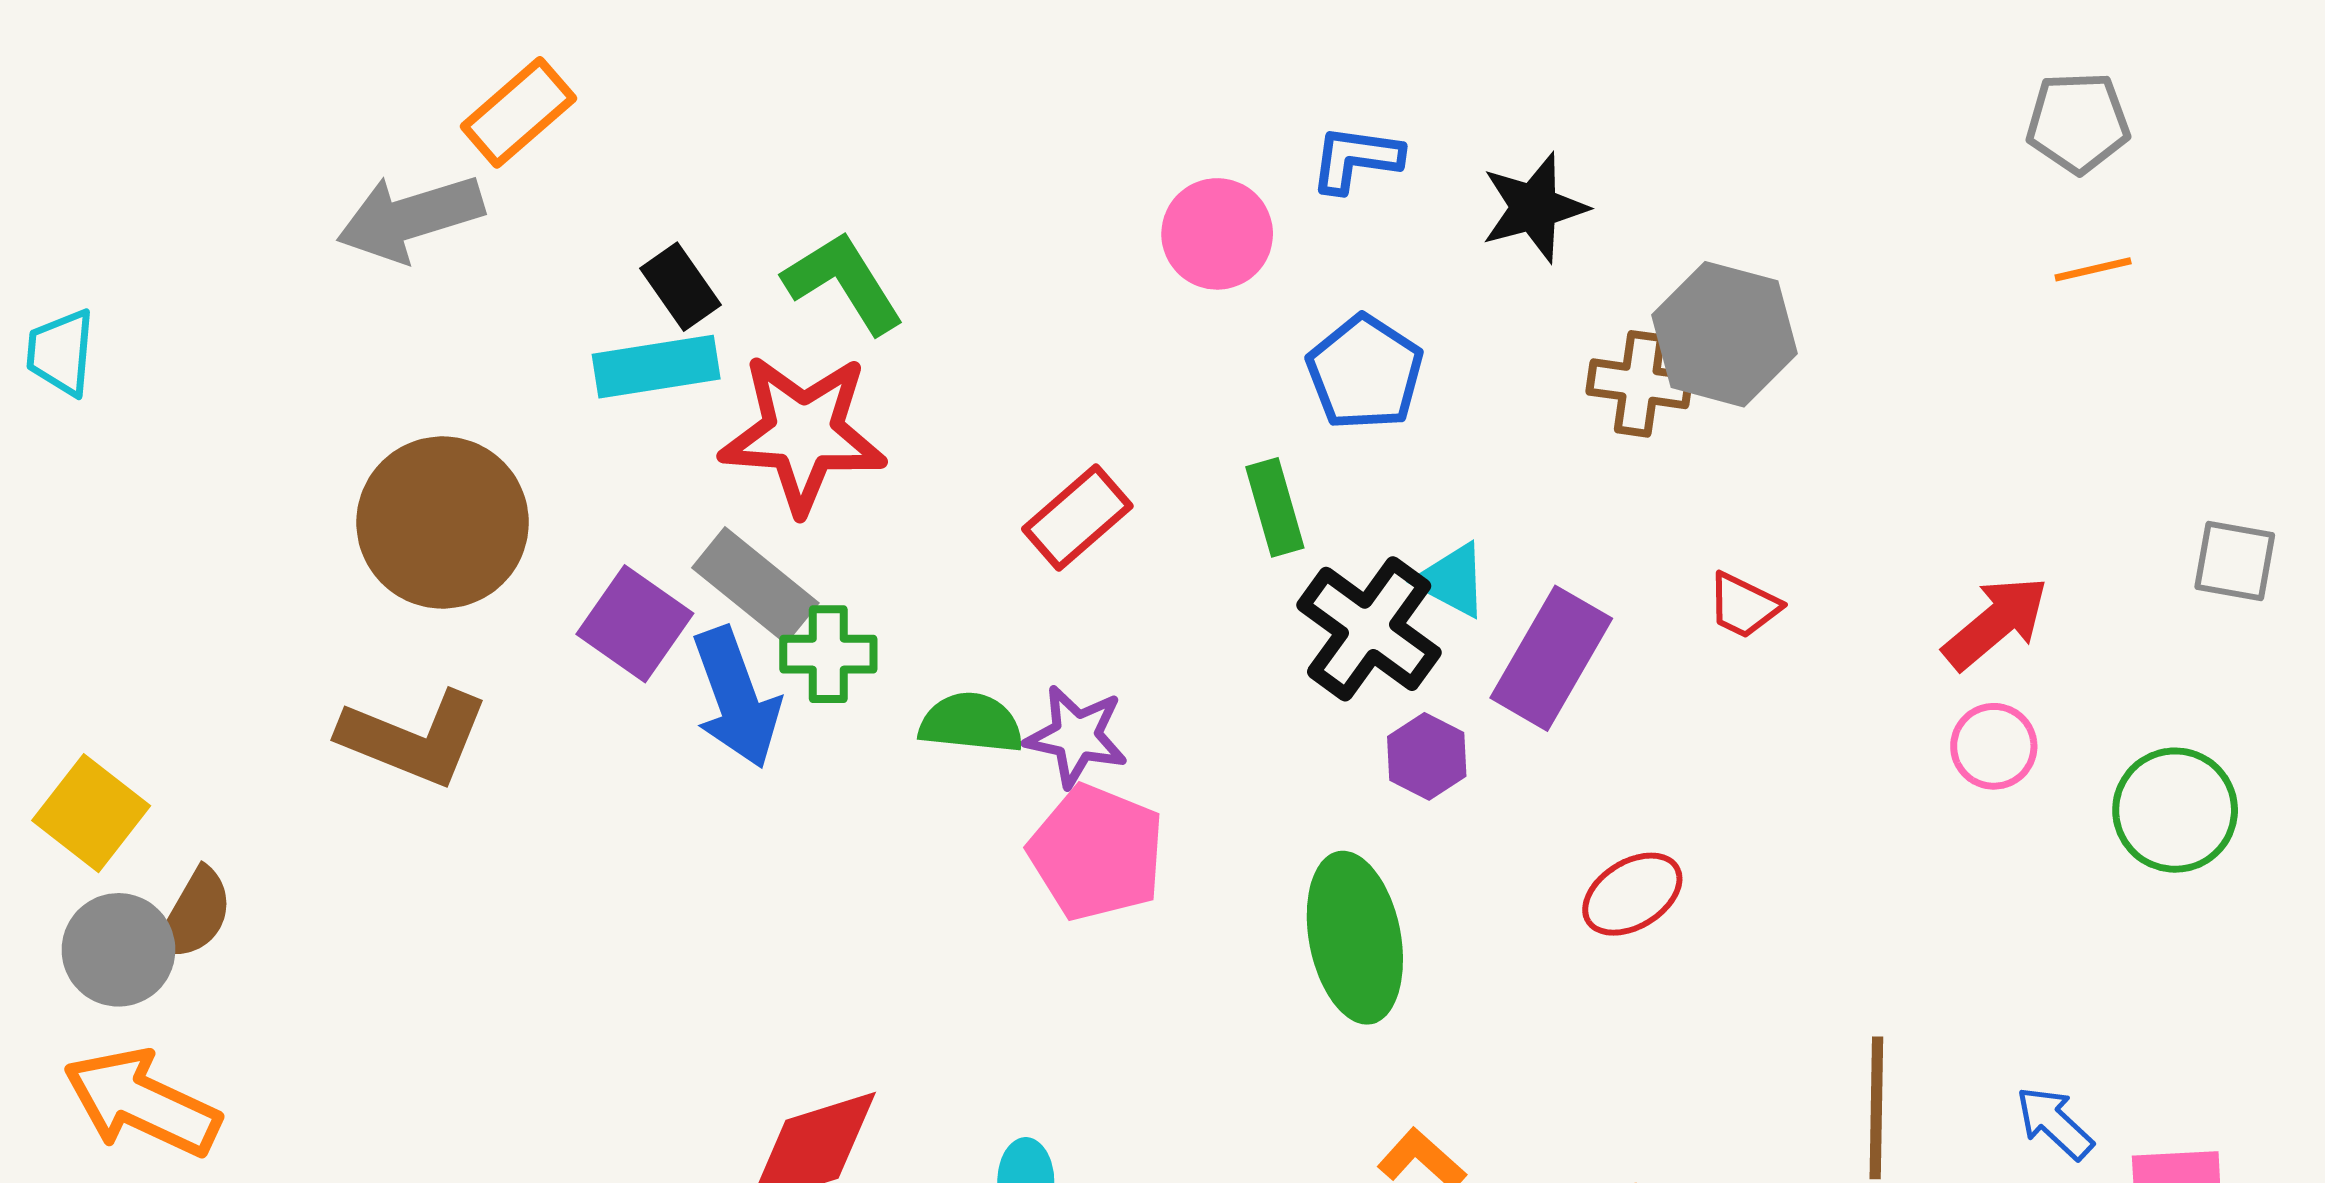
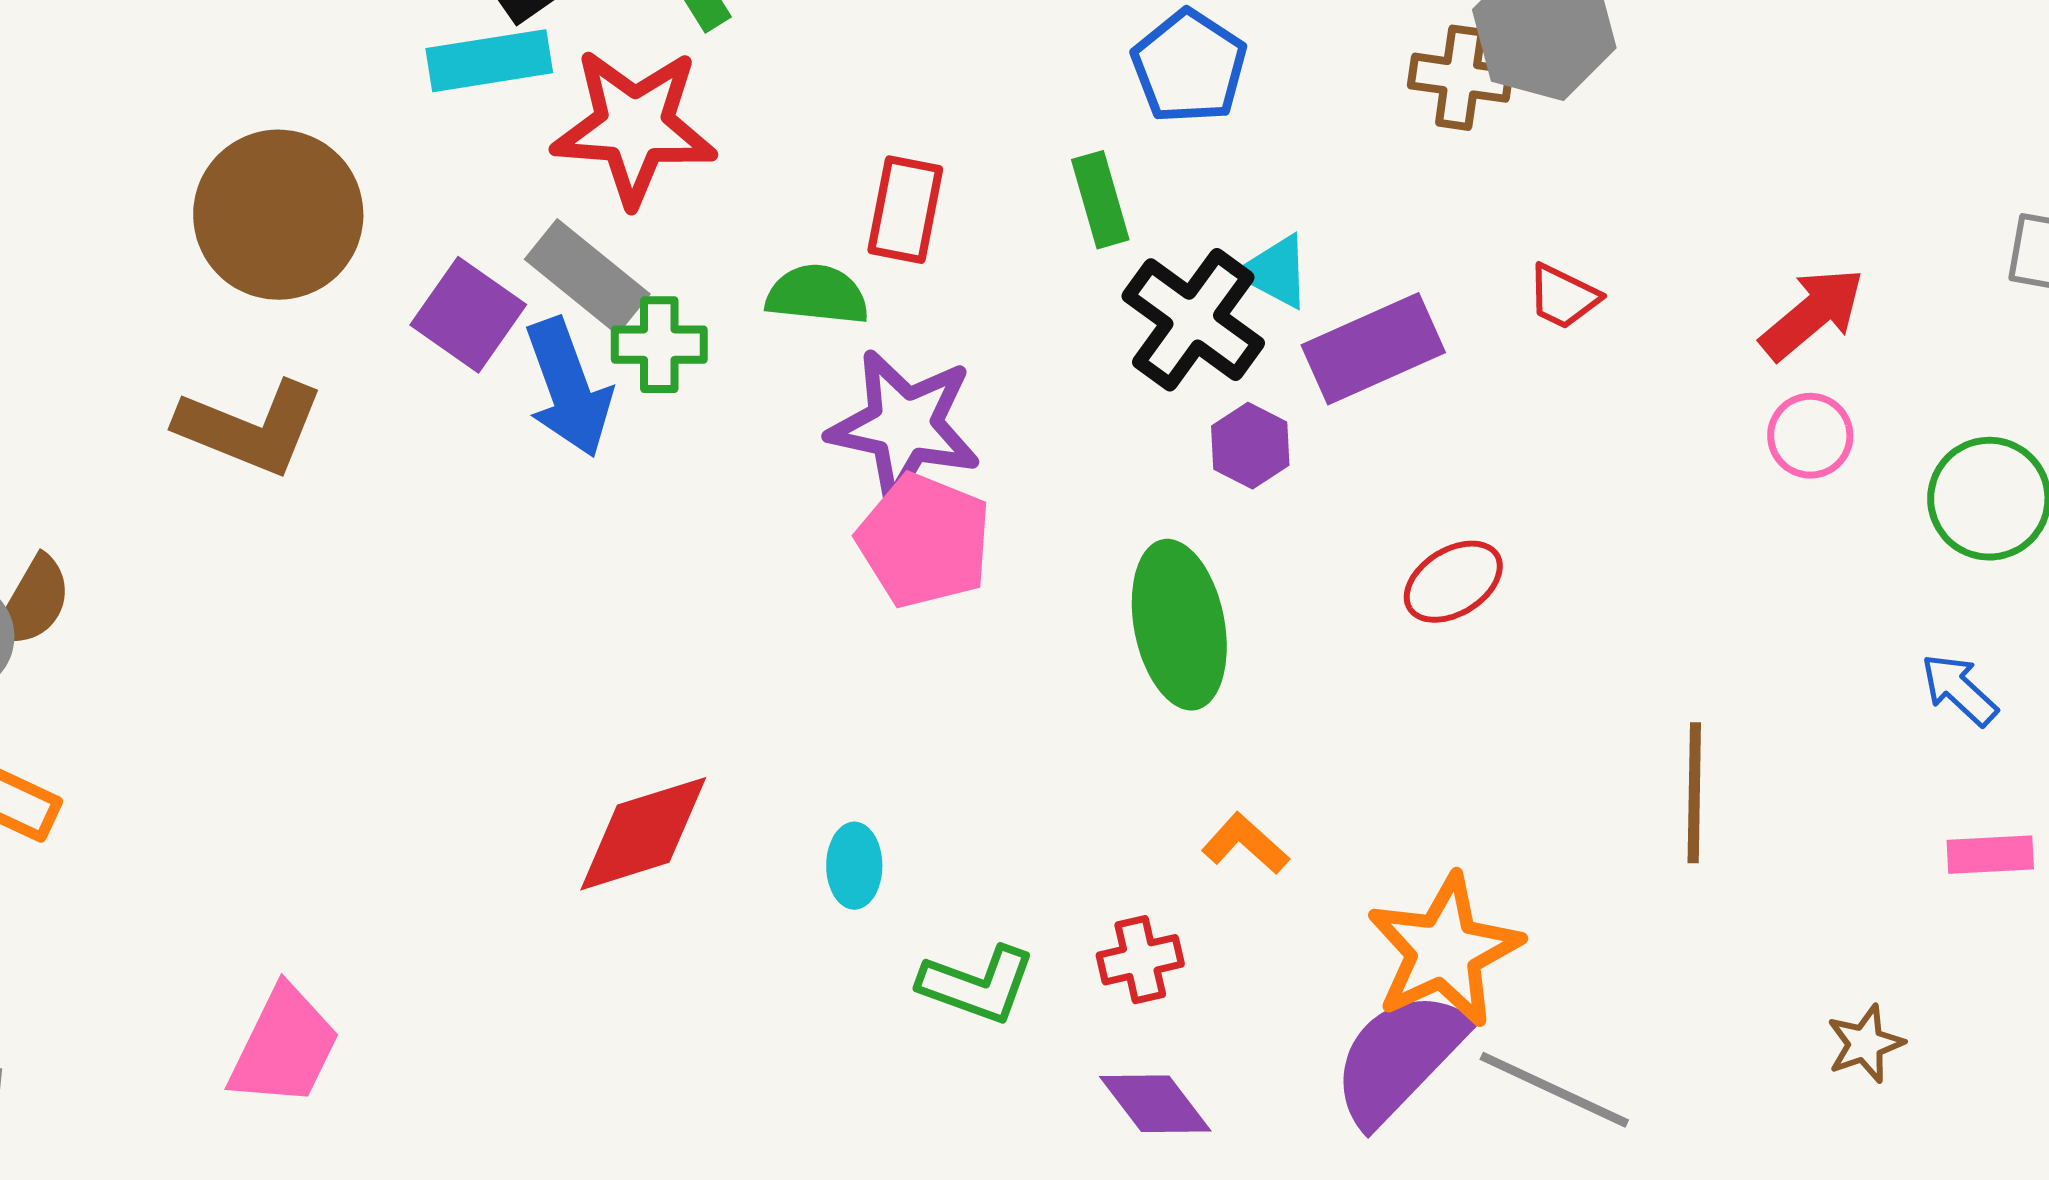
red rectangle: (1077, 517) -> (905, 210), turned -38
purple rectangle: (1551, 658) -> (1373, 349), turned 36
green semicircle: (971, 723) -> (817, 295), moved
purple star: (1076, 736) -> (904, 426), size x1.5
blue arrow: (2055, 1123) -> (1959, 690), moved

